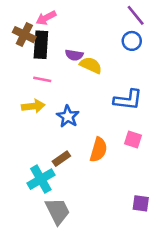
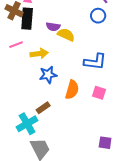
pink line: (42, 79) -> (16, 45), moved, turned -32
yellow arrow: (33, 106) -> (39, 54), moved
blue star: (68, 116) -> (48, 75), turned 30
orange semicircle: (99, 150) -> (72, 90), moved

